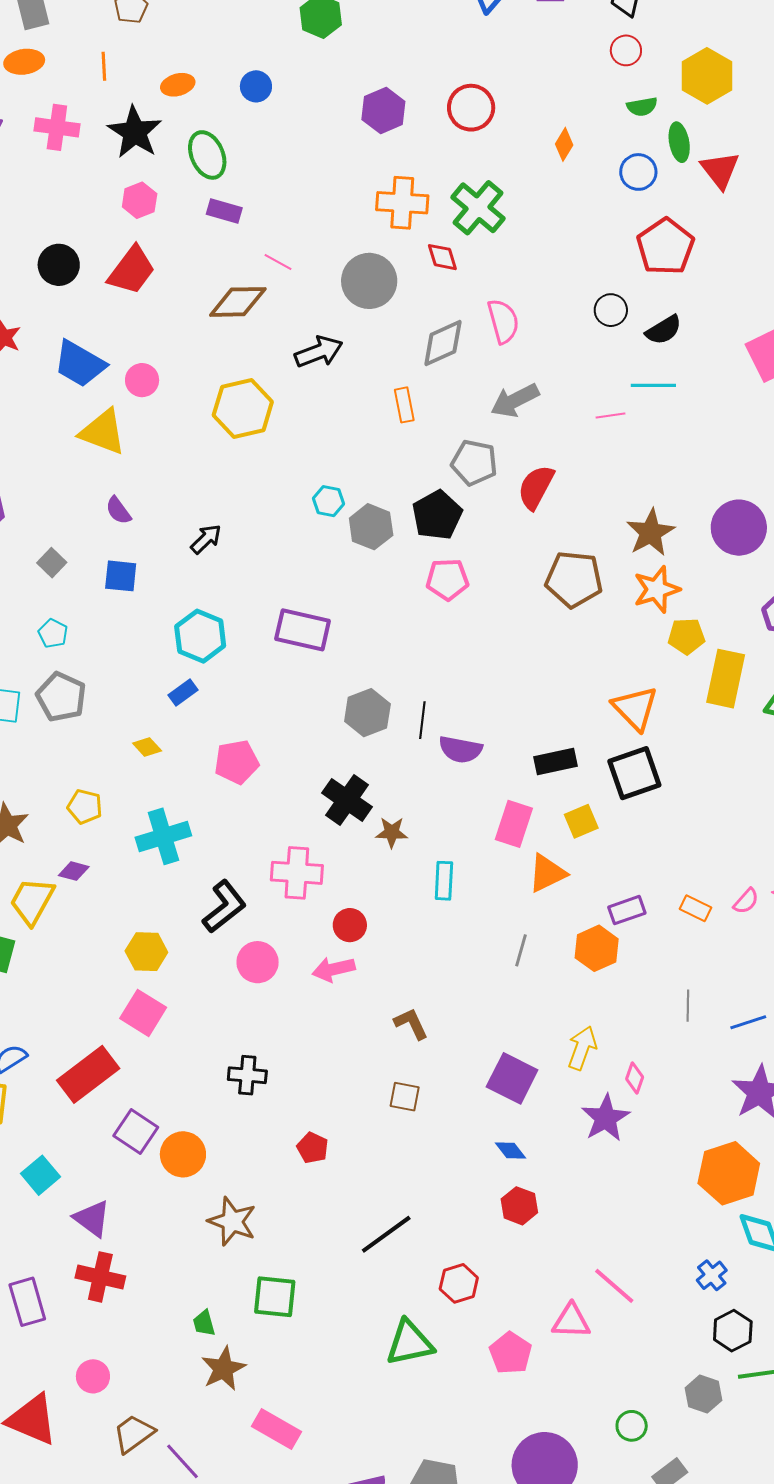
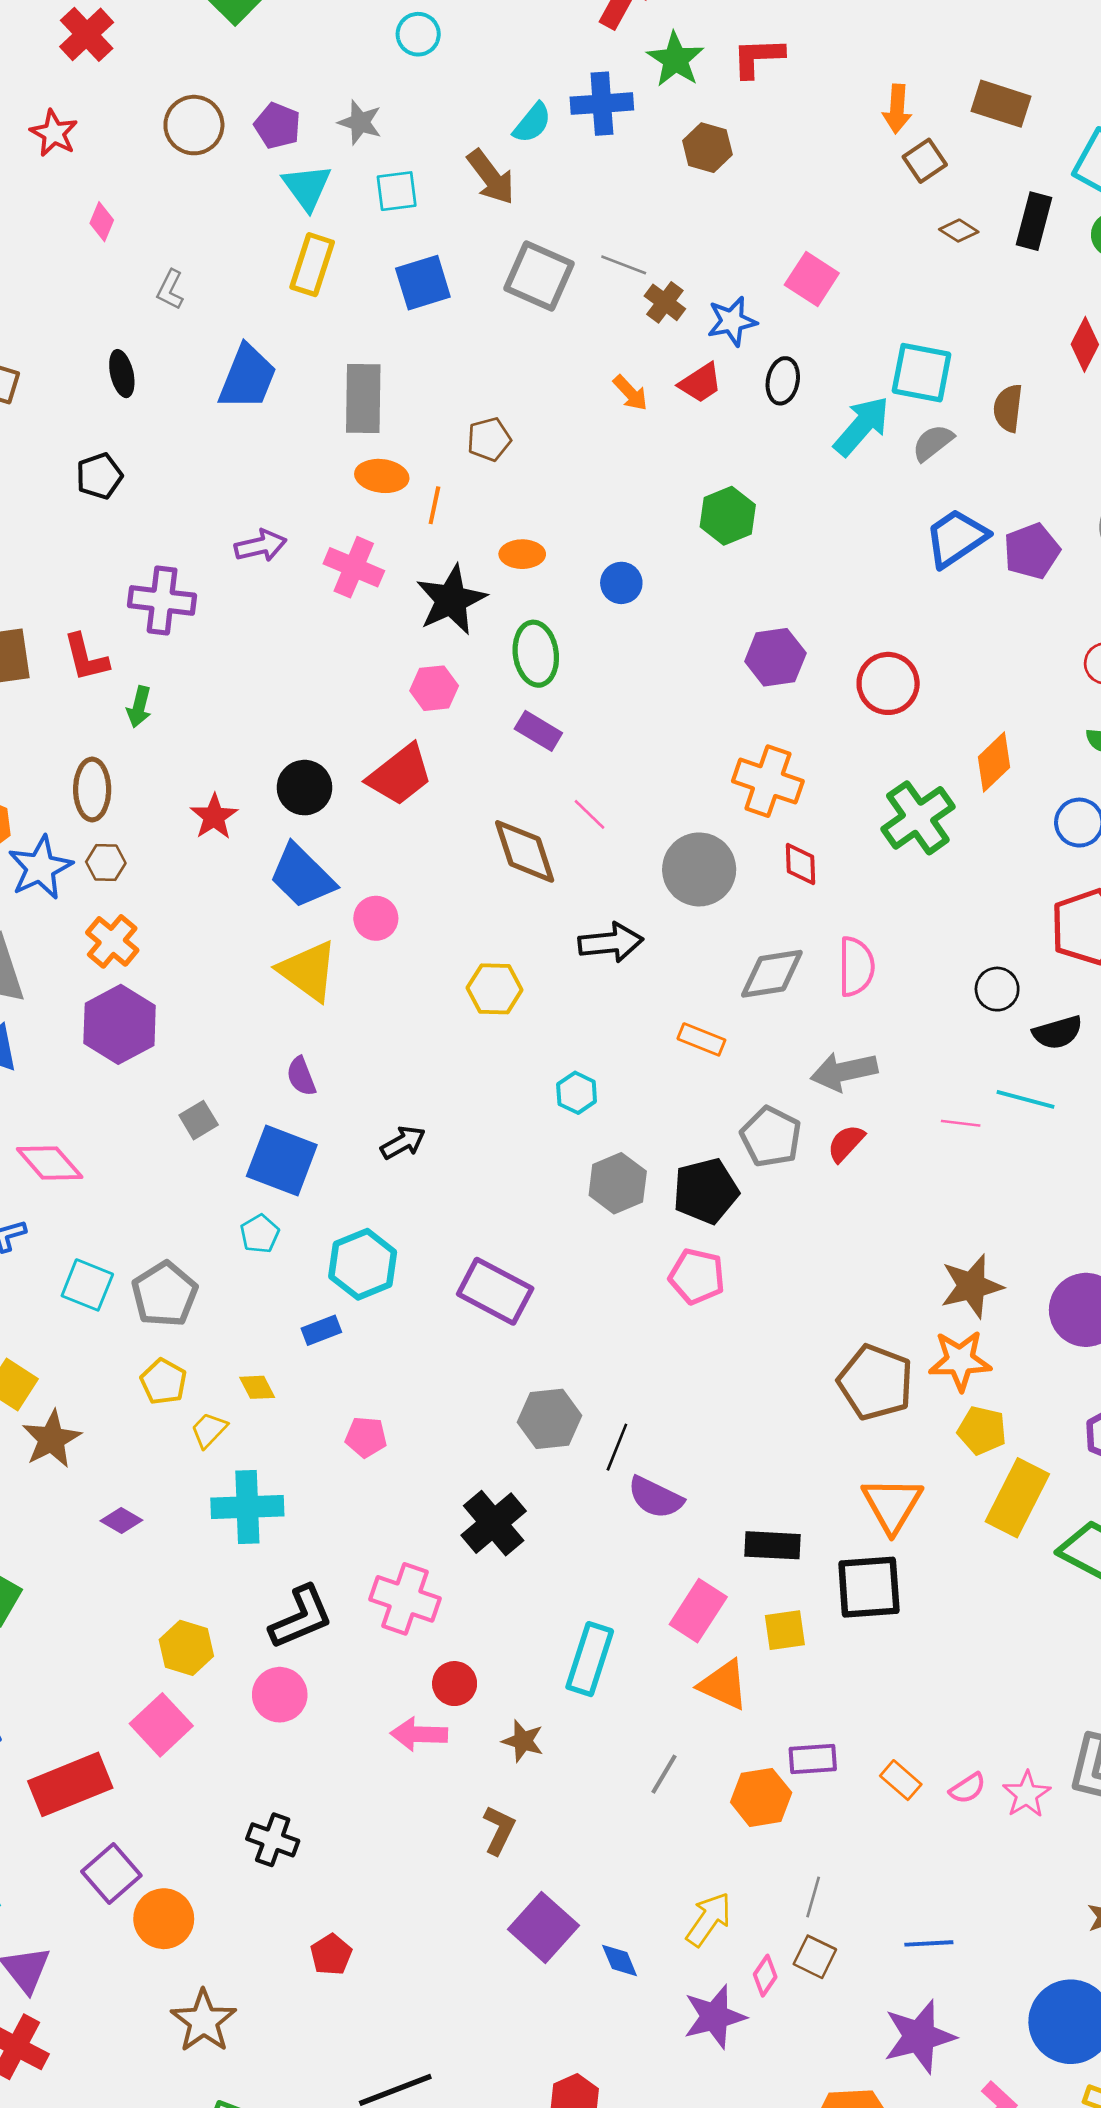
orange ellipse: (24, 62) -> (382, 476), moved
orange diamond: (564, 144) -> (994, 762), size x1.4
green cross: (478, 208) -> (918, 818), moved
black circle: (59, 265) -> (304, 788), moved
brown diamond: (238, 302) -> (525, 851), turned 58
orange rectangle: (404, 405) -> (701, 1039), turned -72
yellow hexagon: (243, 409) -> (495, 989), size x0.7
red semicircle: (536, 487) -> (846, 1143), moved, size x0.7
cyan hexagon: (328, 501) -> (577, 1093), moved
blue square: (121, 576) -> (282, 1160), size x1.5
brown pentagon: (574, 579) -> (876, 1382), moved
cyan pentagon: (53, 633) -> (260, 1234), moved
pink pentagon: (237, 762) -> (366, 1437), size x0.7
yellow pentagon: (85, 807) -> (164, 1382), moved
brown star: (392, 832) -> (523, 1741), moved
orange triangle: (547, 873) -> (724, 1685), turned 36
cyan rectangle: (444, 881) -> (590, 1659), size x1.4
yellow trapezoid: (32, 901) -> (209, 1430), moved, size x0.6
pink circle: (258, 962) -> (280, 1695), moved
gray line: (688, 1006) -> (813, 1897), moved
brown L-shape: (411, 1024) -> (499, 1830), turned 36
purple square: (512, 1078) -> (543, 1927), moved
brown square: (405, 1097) -> (815, 1957), moved
blue diamond: (510, 1151) -> (620, 1960), moved

